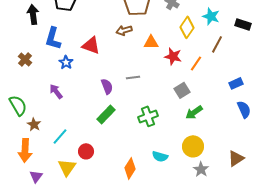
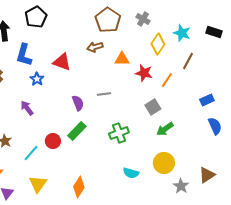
black rectangle: (243, 24) -> (214, 32), moved
red circle: (86, 151) -> (53, 141), moved
orange diamond: (130, 168) -> (79, 187), moved
gray star: (201, 169) -> (181, 186), moved

